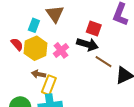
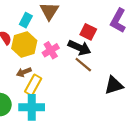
brown line: (104, 62) -> (83, 65), moved
brown arrow: (39, 74) -> (24, 72), turned -40

